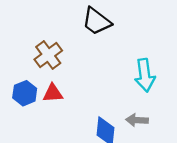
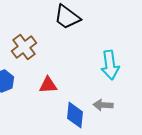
red triangle: (53, 93) -> (48, 85), moved

